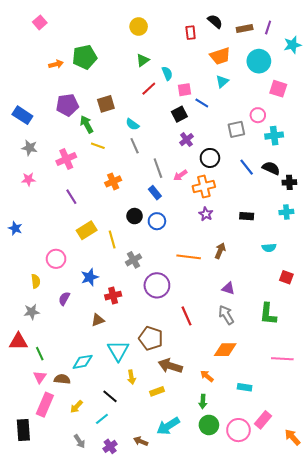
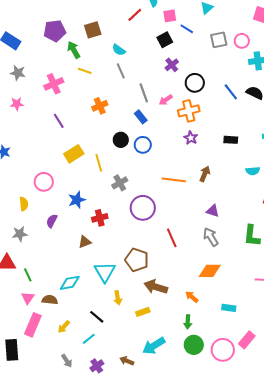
gray square: (236, 129) -> (219, 40), moved

